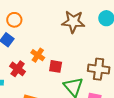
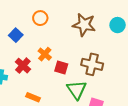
orange circle: (14, 20) -> (40, 18), moved
brown cross: (99, 69) -> (92, 64), moved

